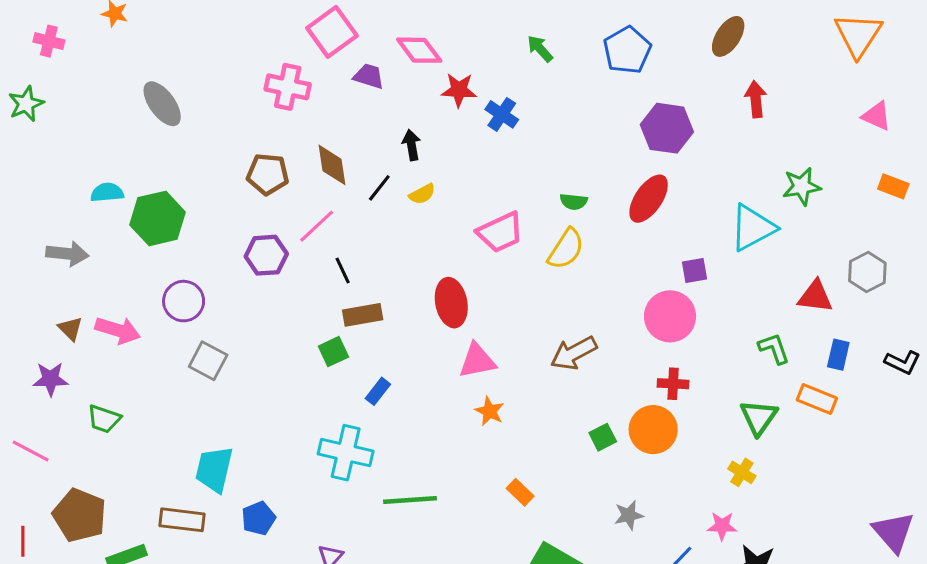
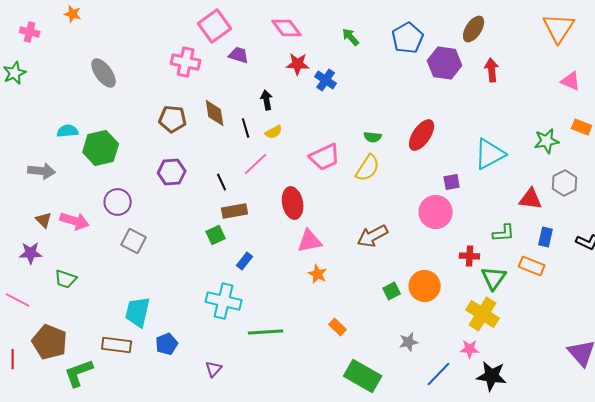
pink diamond: (419, 50) -> (287, 28), moved
purple hexagon: (667, 128) -> (445, 63), moved
green star: (802, 186) -> (547, 141), moved
black line: (379, 188) -> (246, 128), turned -54
pink line: (317, 226) -> (256, 164), moved
green L-shape: (774, 348) -> (504, 233), turned 105
red cross: (673, 384) -> (470, 256), moved
yellow cross: (742, 472) -> (483, 314), size x1.8

